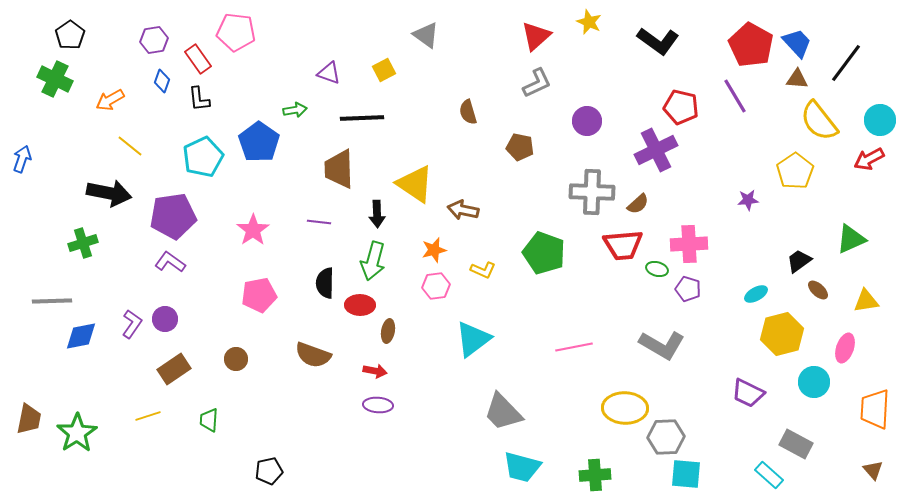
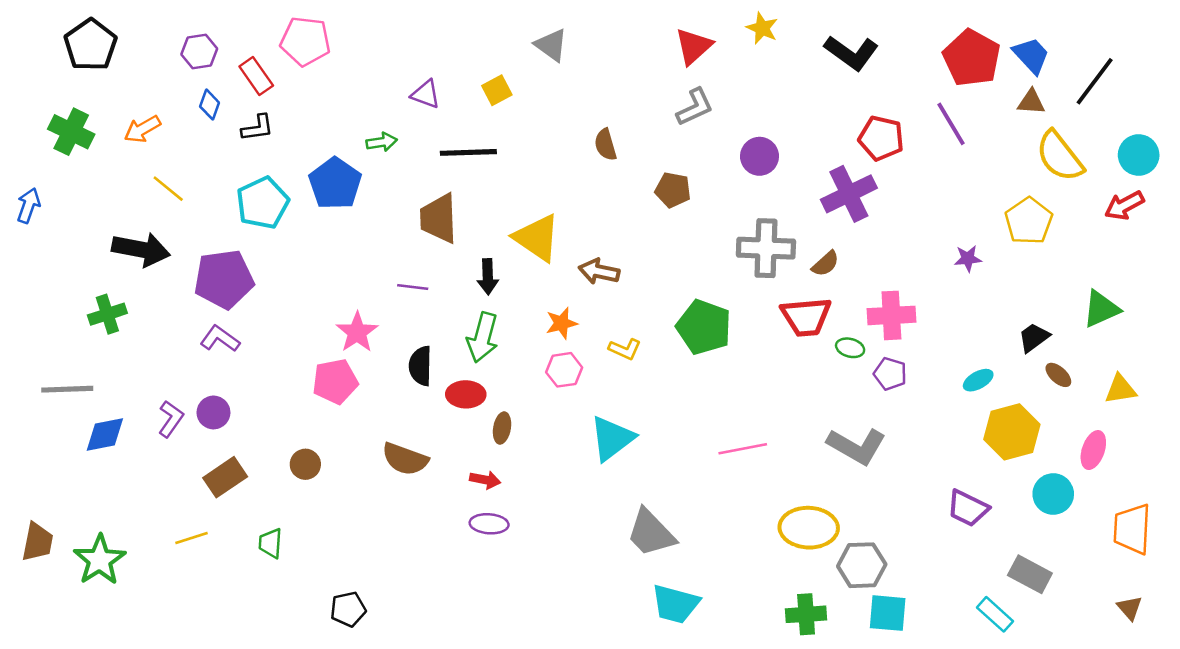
black pentagon: (70, 35) -> (91, 45), size x1.4
green cross: (55, 79) -> (71, 132), moved
black L-shape: (199, 99) -> (257, 128), turned -92
pink star: (253, 230) -> (357, 332), moved
green cross: (595, 475) -> (806, 614), moved

